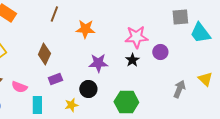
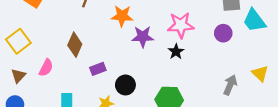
purple circle: (160, 52) -> (223, 33), moved
purple star: (98, 63) -> (143, 37), moved
purple rectangle: (55, 79) -> (98, 69), moved
pink semicircle: (19, 87) -> (46, 68), moved, turned -84

